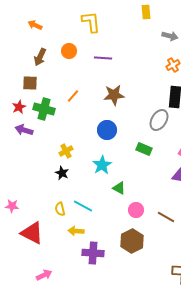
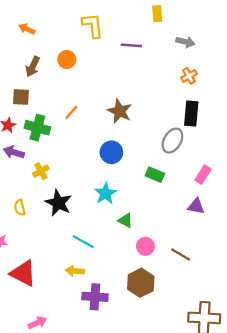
purple line: (103, 58) -> (131, 45), moved
brown star: (114, 95) -> (120, 111), turned 30
yellow cross: (66, 151) -> (41, 171), moved
black star: (62, 173) -> (59, 203), size x1.6
yellow semicircle: (60, 209) -> (20, 208), moved

